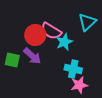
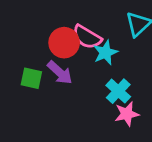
cyan cross: (73, 69) -> (118, 91), turned 30

